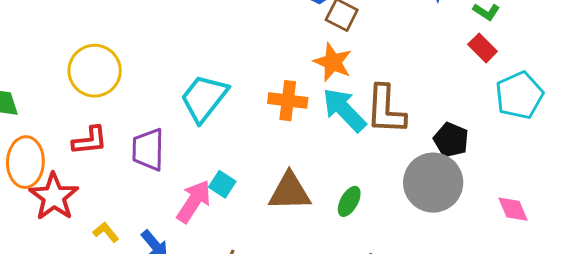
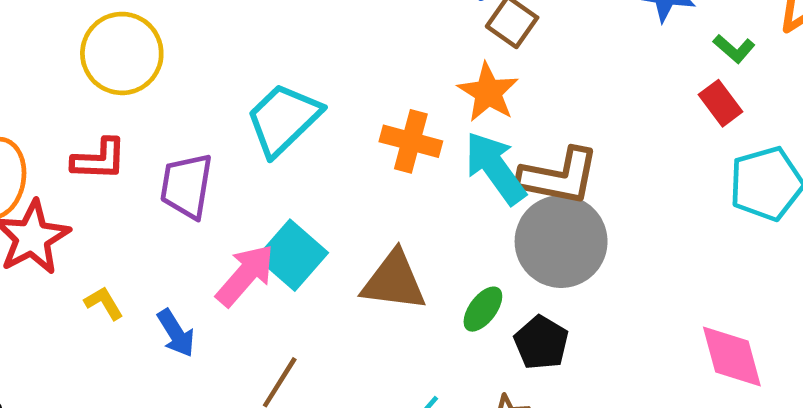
brown L-shape: (386, 110) -> (559, 177), turned -90
black pentagon: (451, 140) -> (541, 343), moved
gray circle: (433, 183) -> (561, 241), moved
cyan square: (222, 184) -> (292, 255), size x1.6
pink diamond: (513, 209) -> (732, 356), size x1.4

